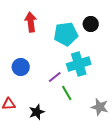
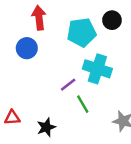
cyan cross: (79, 64) -> (97, 69), turned 35
blue circle: (21, 67) -> (27, 48), moved

